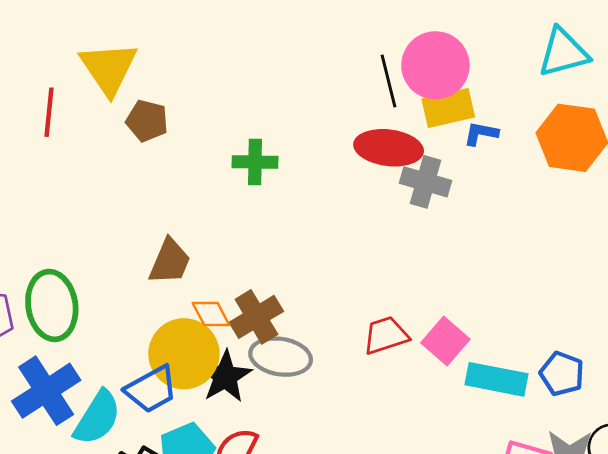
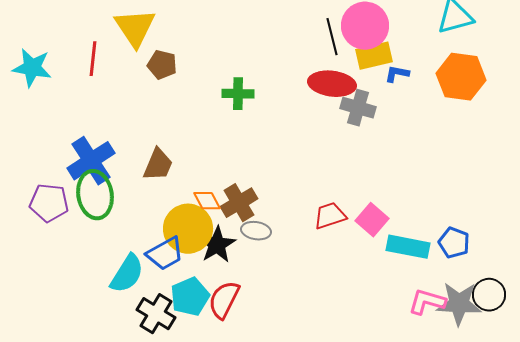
brown trapezoid: (170, 261) -> (158, 165), moved
gray ellipse: (281, 357) -> (256, 231), size x0.7
blue cross: (46, 391) -> (91, 161), moved

